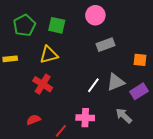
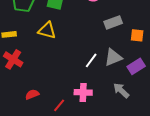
gray rectangle: (106, 45) -> (113, 22), moved
yellow triangle: (49, 55) -> (47, 30), turned 30
red cross: (43, 84) -> (13, 59), moved

